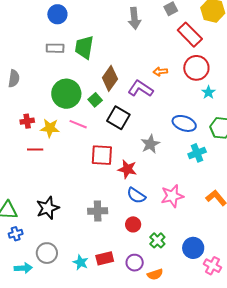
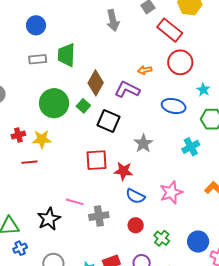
cyan star: (208, 92) -> (203, 90), moved
blue ellipse: (184, 123) -> (174, 106), moved
pink line: (78, 124) -> (75, 202), moved

